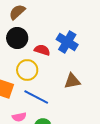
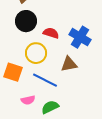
blue cross: (67, 42) -> (80, 37), moved
brown triangle: (72, 81) -> (69, 64), moved

